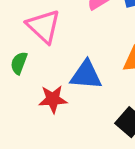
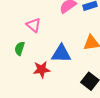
pink triangle: (44, 26) -> (34, 25), size x0.7

